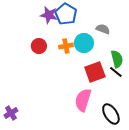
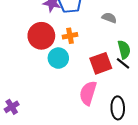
cyan circle: (84, 43) -> (58, 58), moved
red circle: (39, 46) -> (41, 36), size x1.6
black ellipse: (111, 114) -> (118, 108), turned 30

